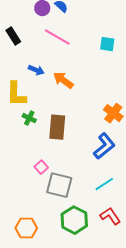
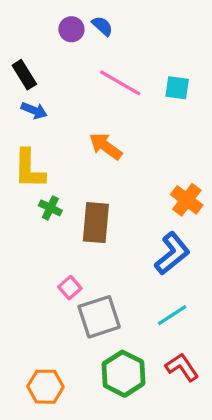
pink line: (57, 37) -> (120, 83), moved
blue arrow: (36, 70) -> (34, 110), moved
gray square: (59, 185) -> (99, 317), turned -32

